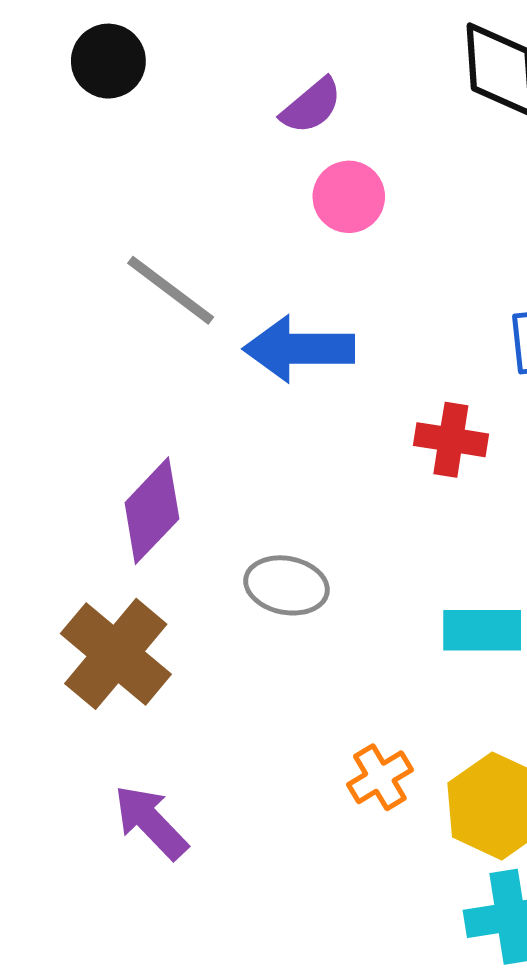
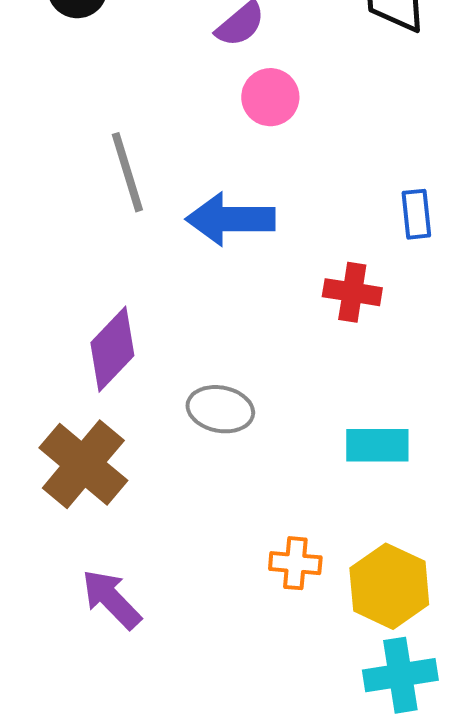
gray line: (171, 290) -> (127, 172), turned 36
orange cross: (380, 777) -> (295, 563), turned 36

